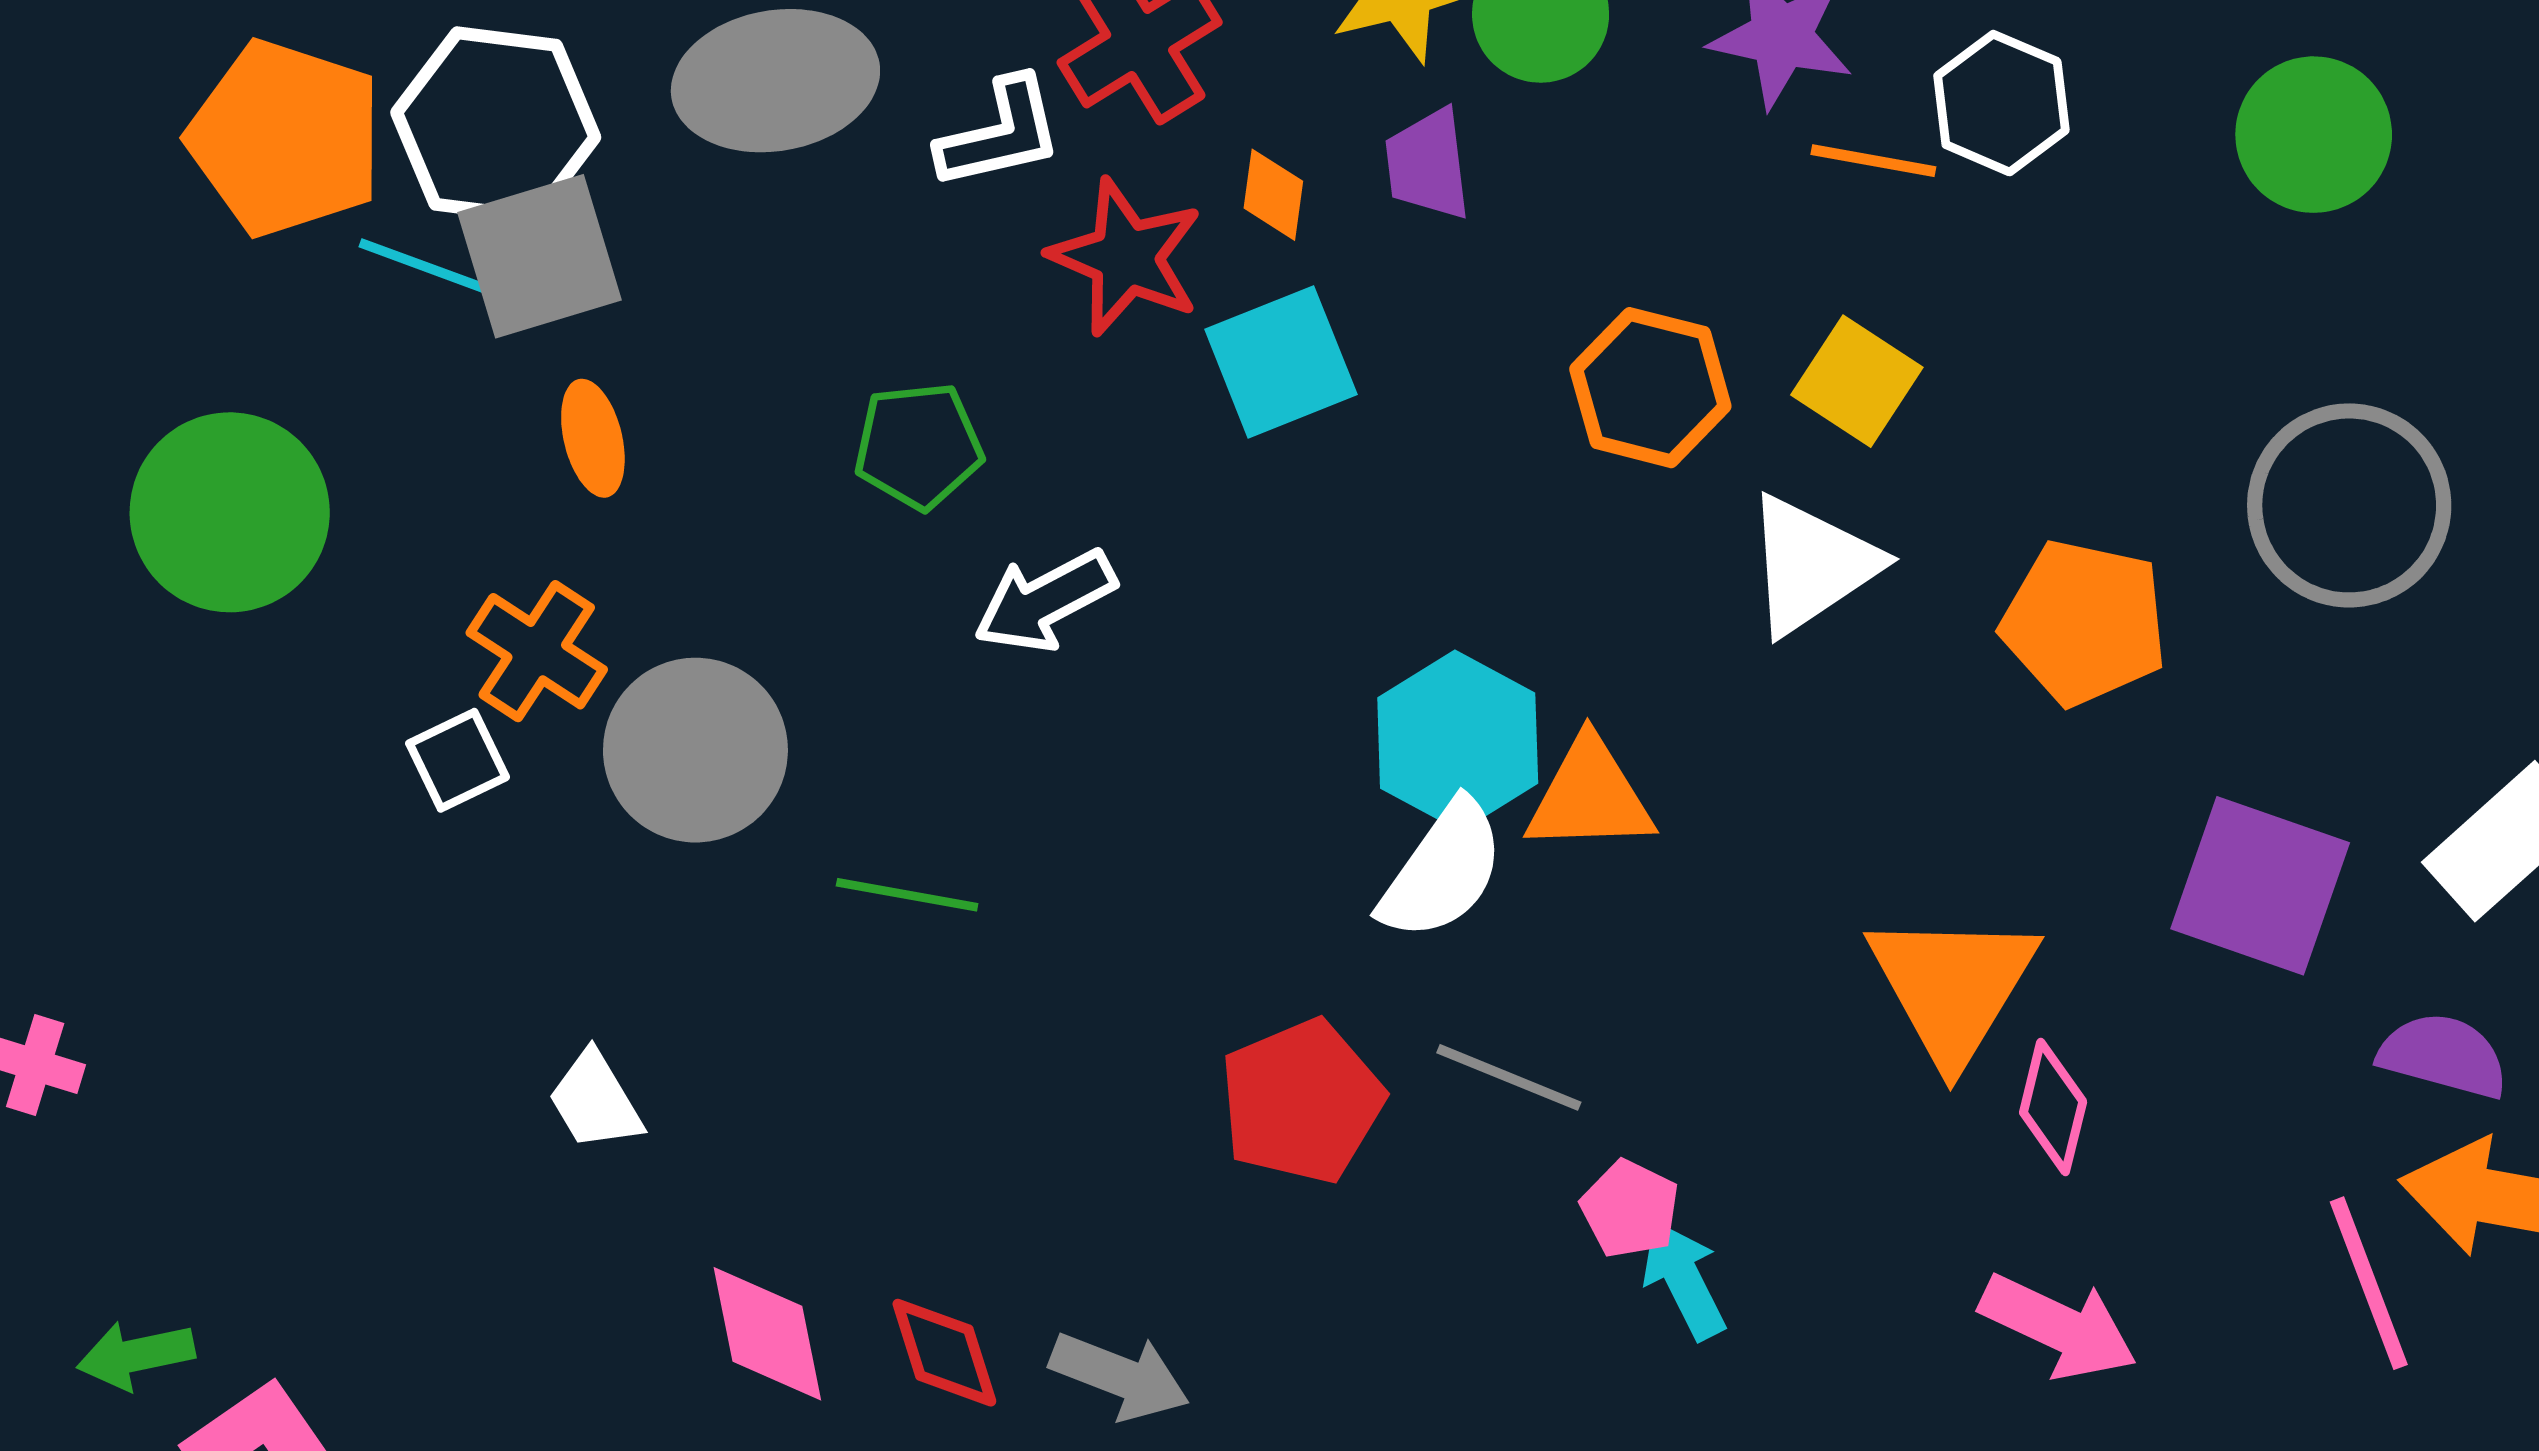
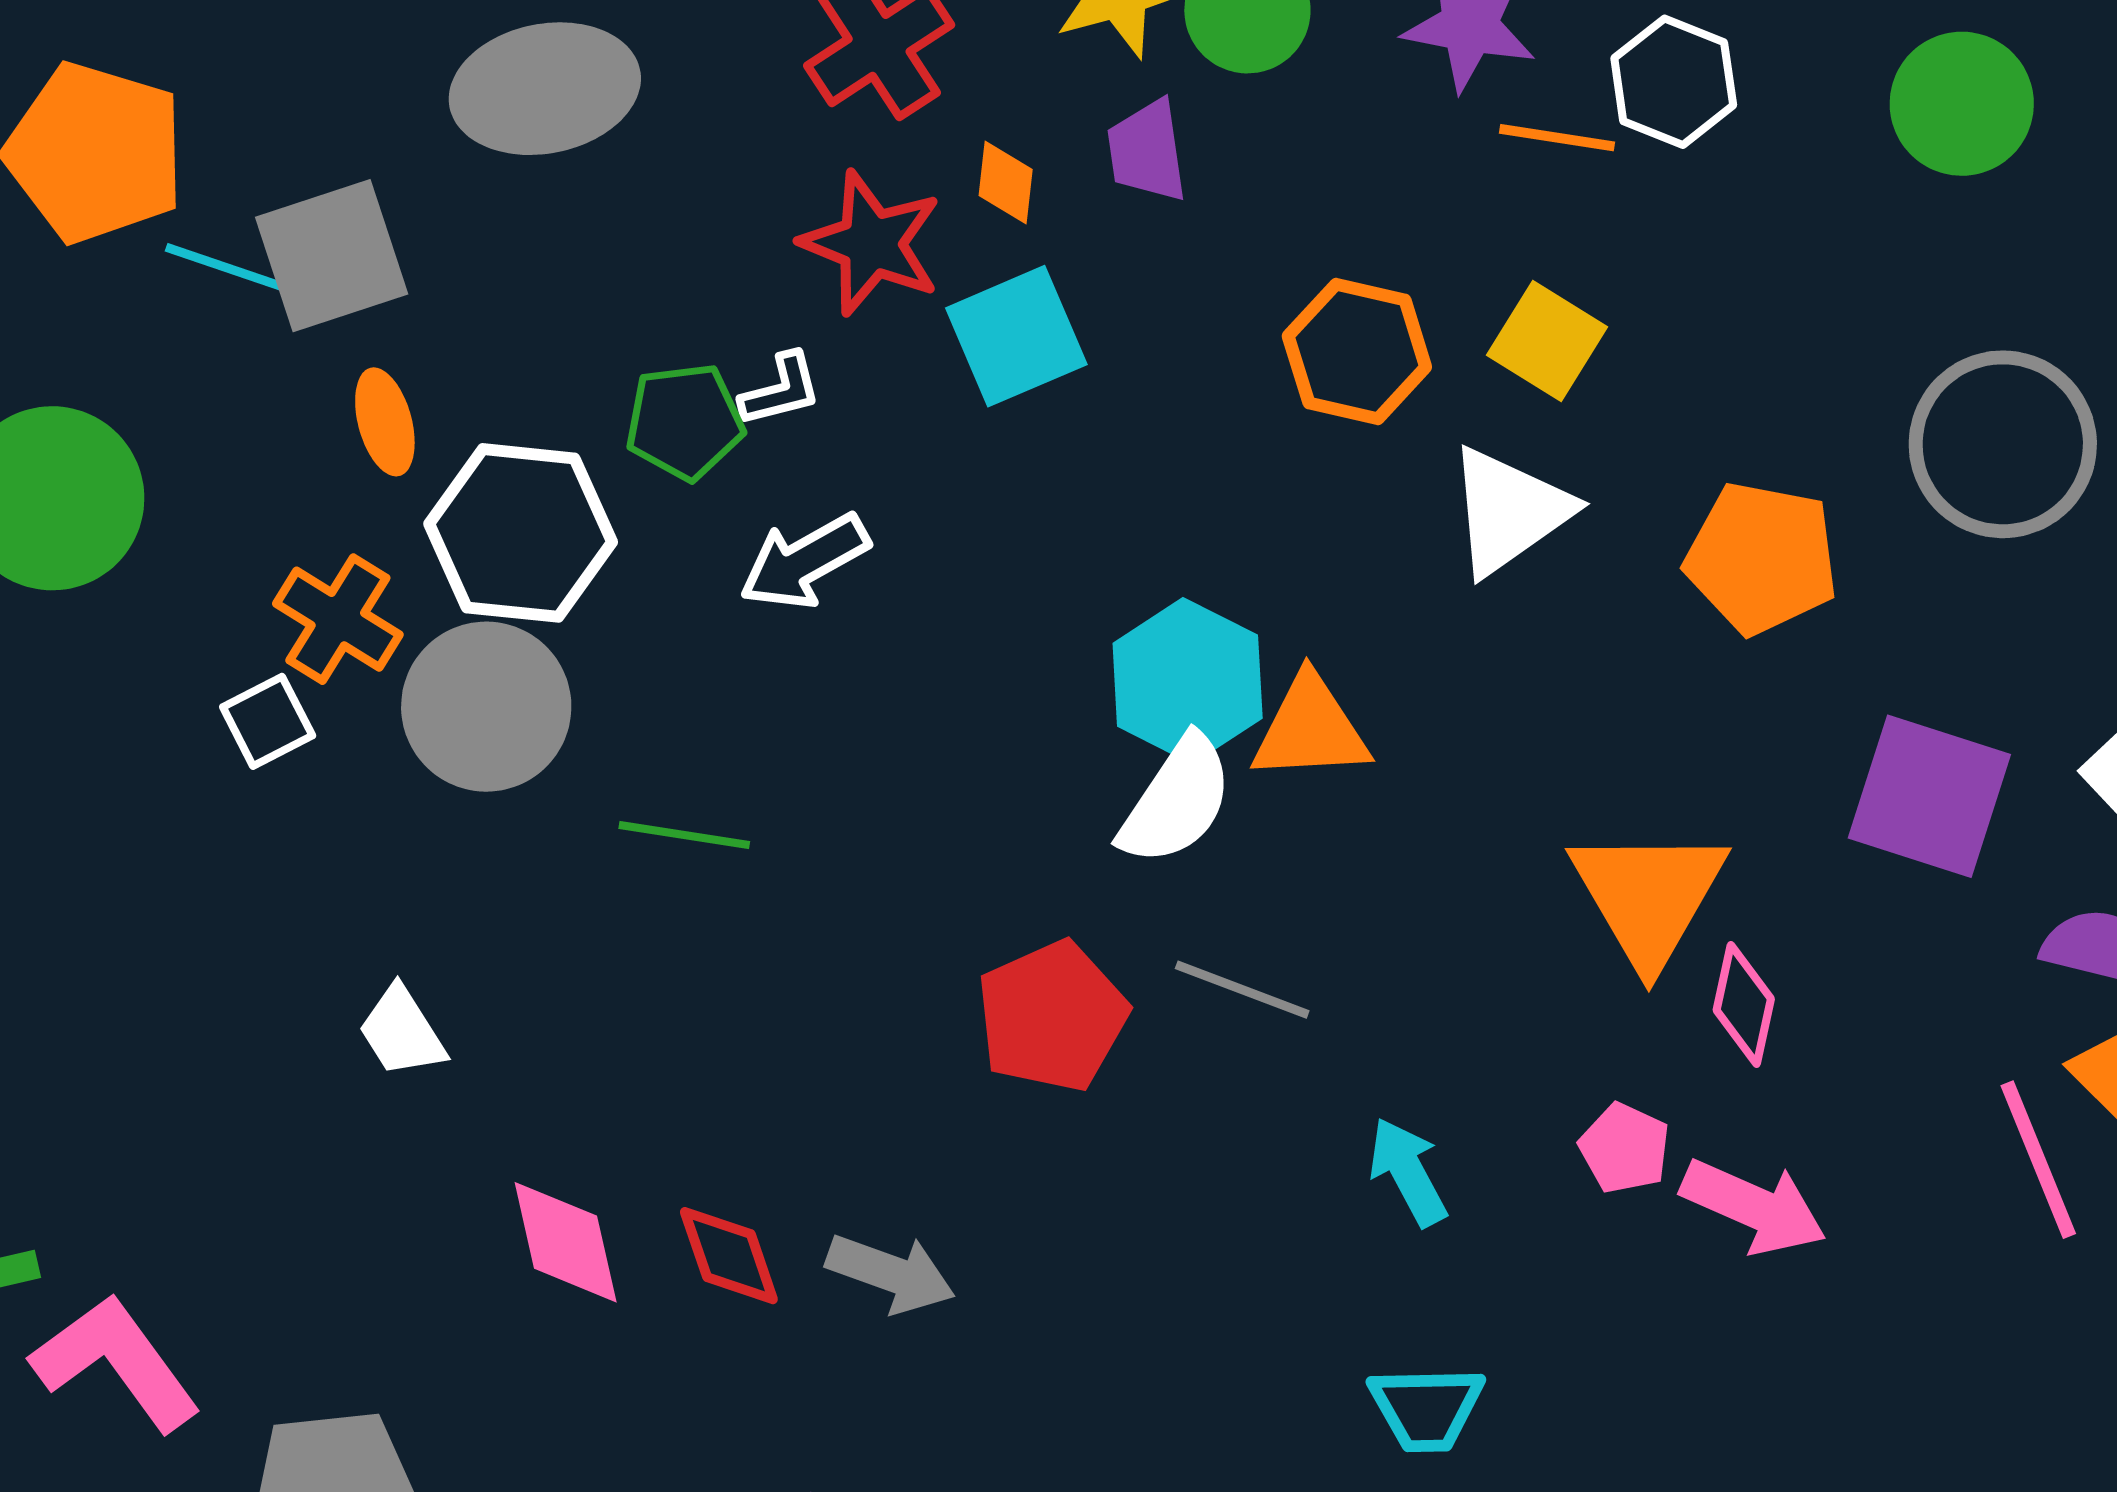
white hexagon: (496, 125) -> (521, 533), moved
white L-shape: (1000, 134) -> (781, 390), moved, size x0.7
pink pentagon: (1630, 1209) -> (1625, 1148), moved

